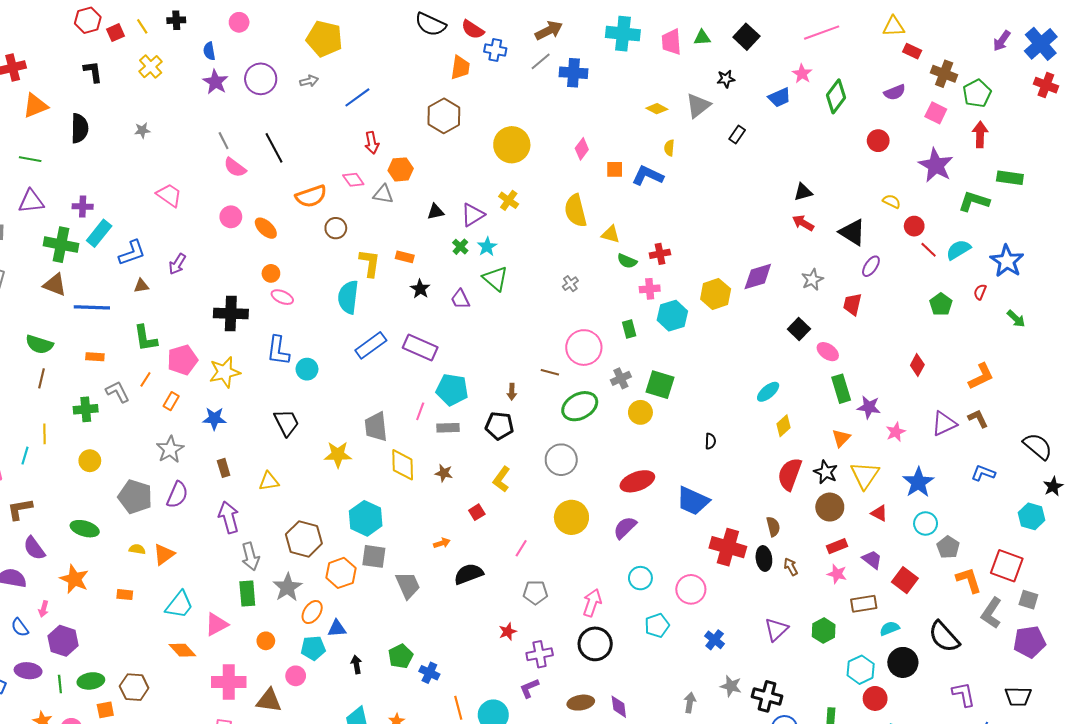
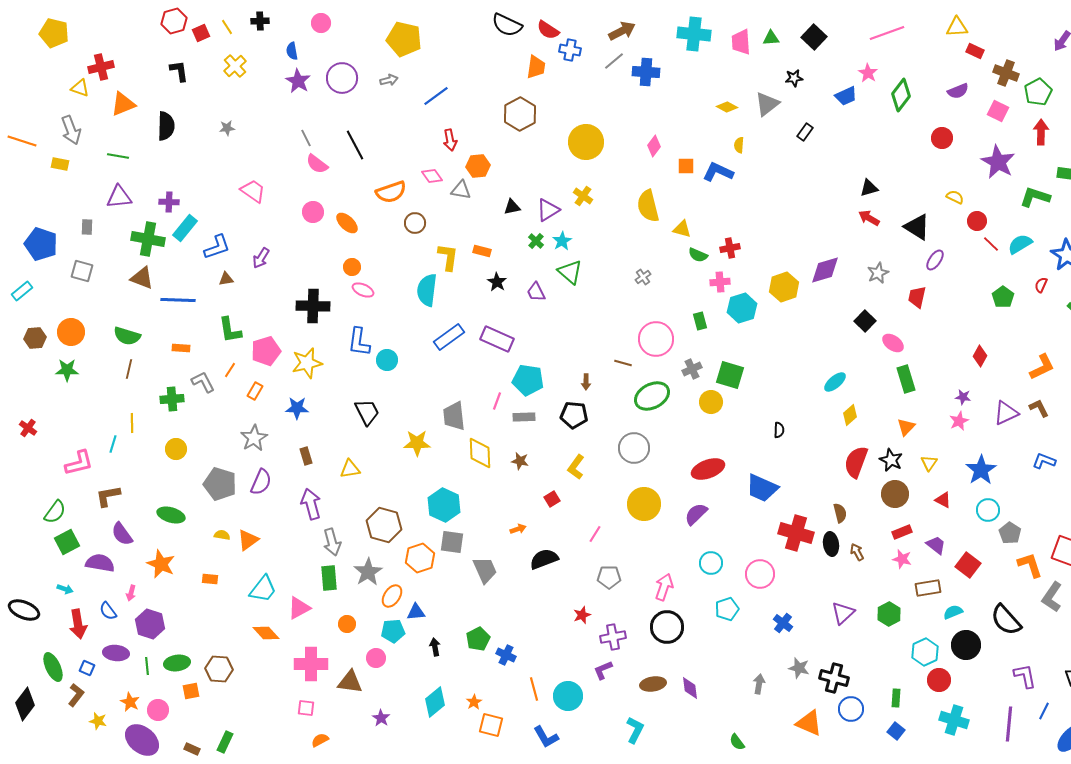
purple star: (869, 407) -> (963, 397), moved, size x0.7
yellow triangle: (865, 475) -> (929, 463), size x0.6

